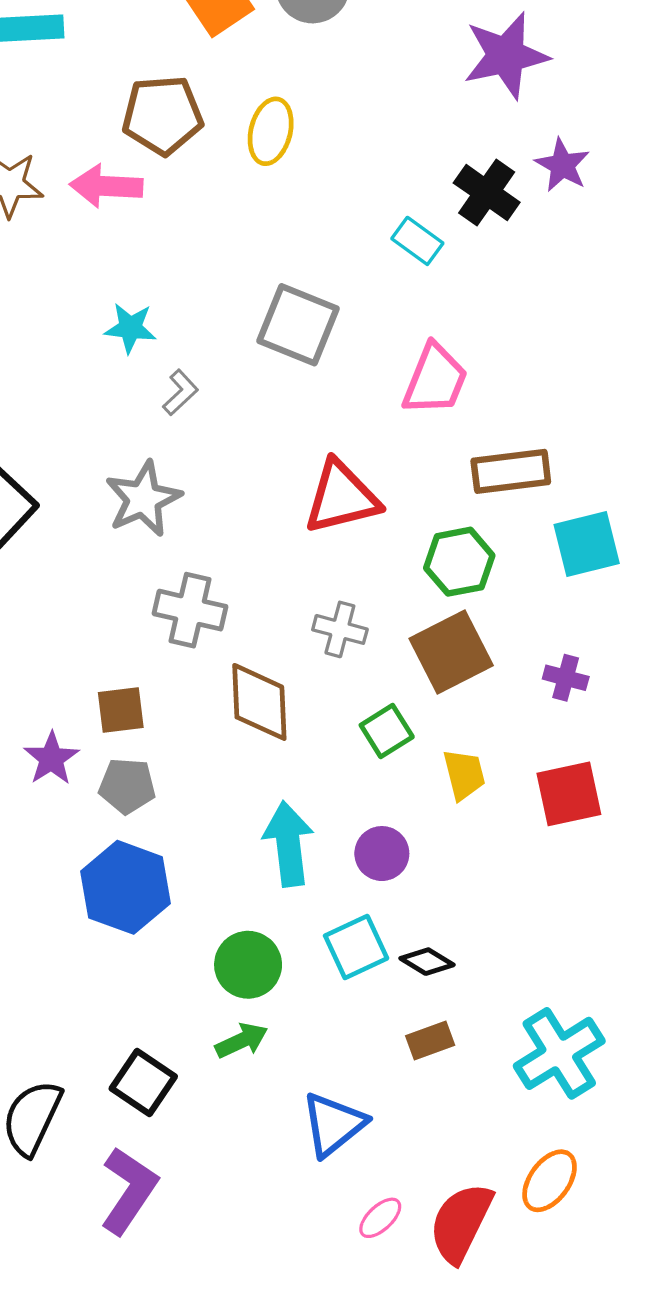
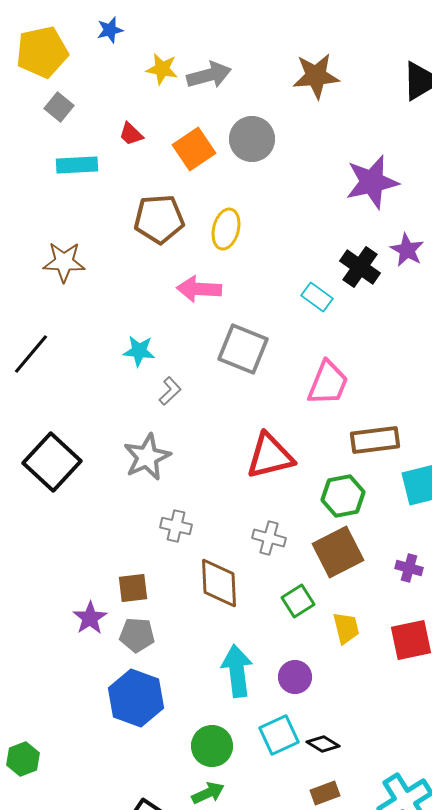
pink arrow: (106, 186) -> (199, 289), moved
gray cross: (190, 610) -> (176, 526), size x0.7

